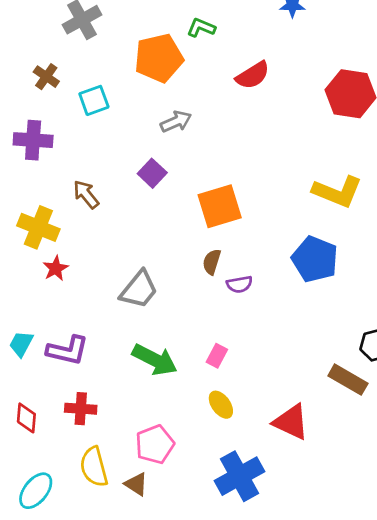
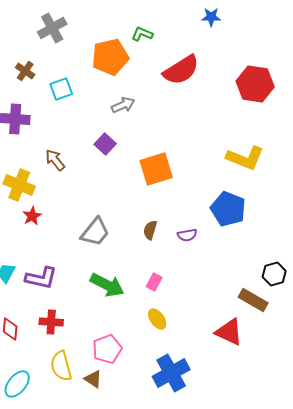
red semicircle: (253, 75) -> (181, 70), size x1.4
brown semicircle: (212, 262) -> (150, 230), moved
purple semicircle: (239, 284) -> (187, 235), moved
red triangle: (291, 422) -> (229, 332), moved

